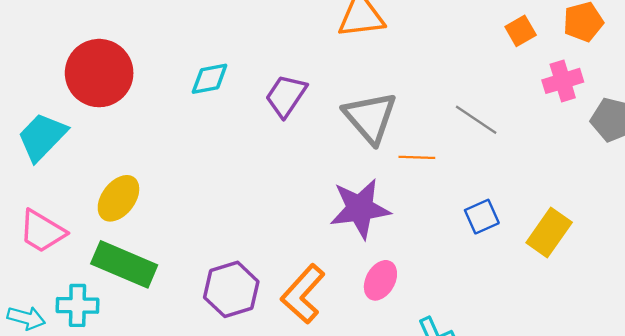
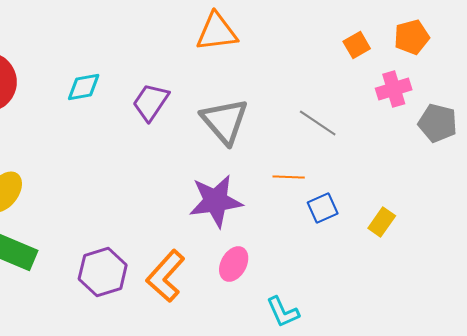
orange line: (417, 157) -> (289, 177), moved
yellow rectangle: (549, 232) -> (382, 222), size x0.7

